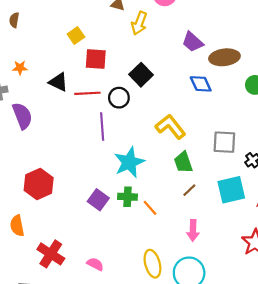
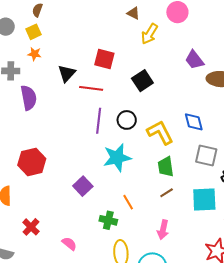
yellow square: (76, 35) -> (33, 32), moved
black triangle: (58, 82) -> (67, 73), turned 36
blue diamond: (201, 84) -> (194, 122), moved
black circle: (119, 98) -> (127, 120), moved
green cross: (128, 197) -> (108, 220), moved
red cross: (51, 254) -> (31, 227), size x0.7

